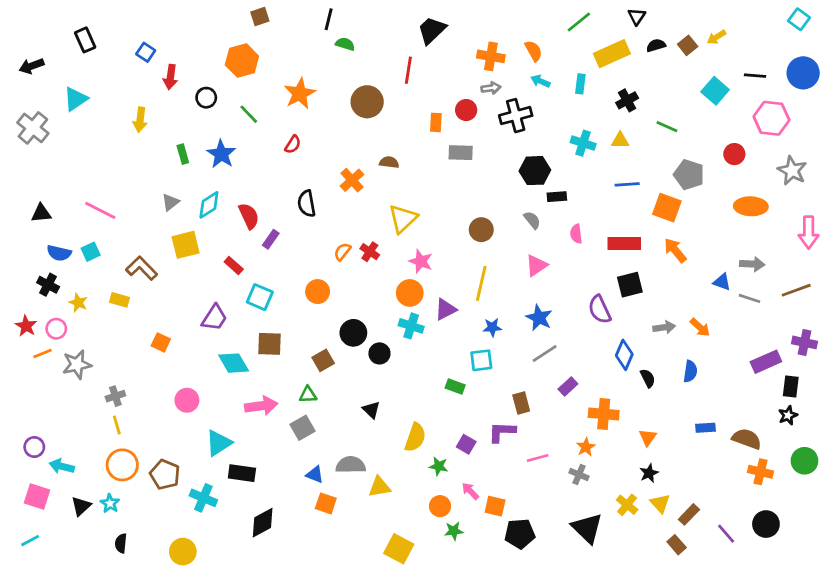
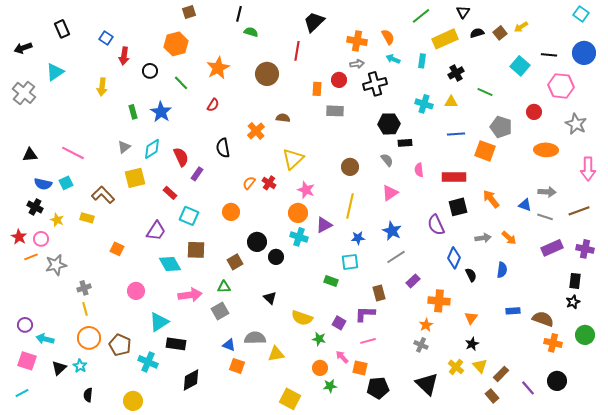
orange arrow: (675, 250) -> (491, 199), moved
purple rectangle: (766, 362) -> (552, 248), moved
yellow semicircle: (415, 437) -> (302, 318), turned 90
pink line: (538, 458) -> (368, 341), moved

